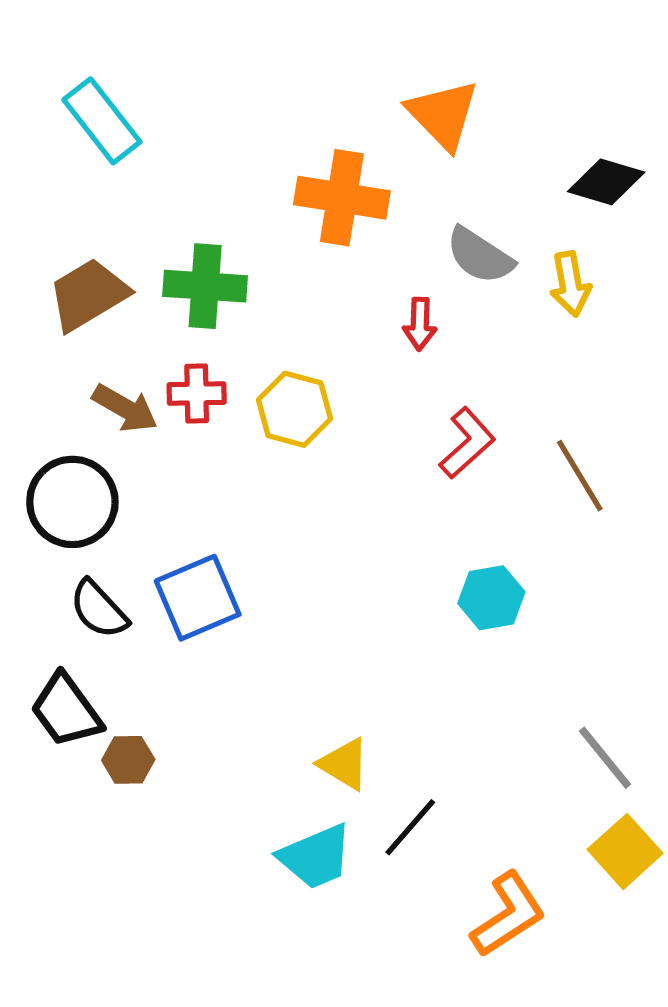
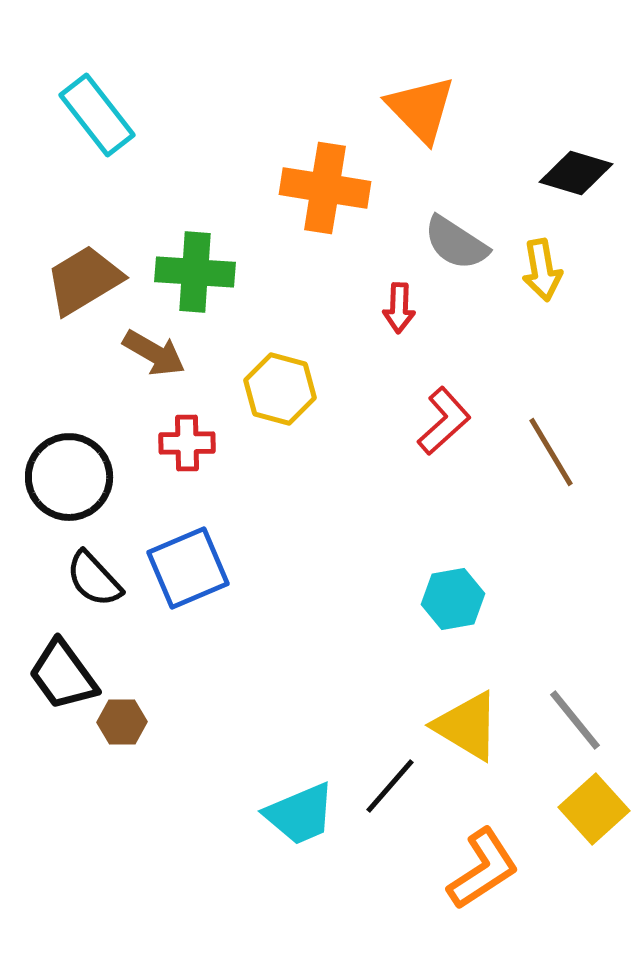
red cross: (197, 393) -> (187, 443), moved
brown arrow: (125, 408) -> (154, 353), moved
cyan hexagon: (491, 598) -> (453, 599), moved
yellow triangle: (344, 764) -> (467, 726), moved, size x1.4

